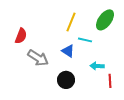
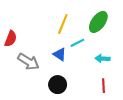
cyan line: (85, 40) -> (77, 43), turned -40
cyan arrow: (97, 66) -> (103, 58), moved

